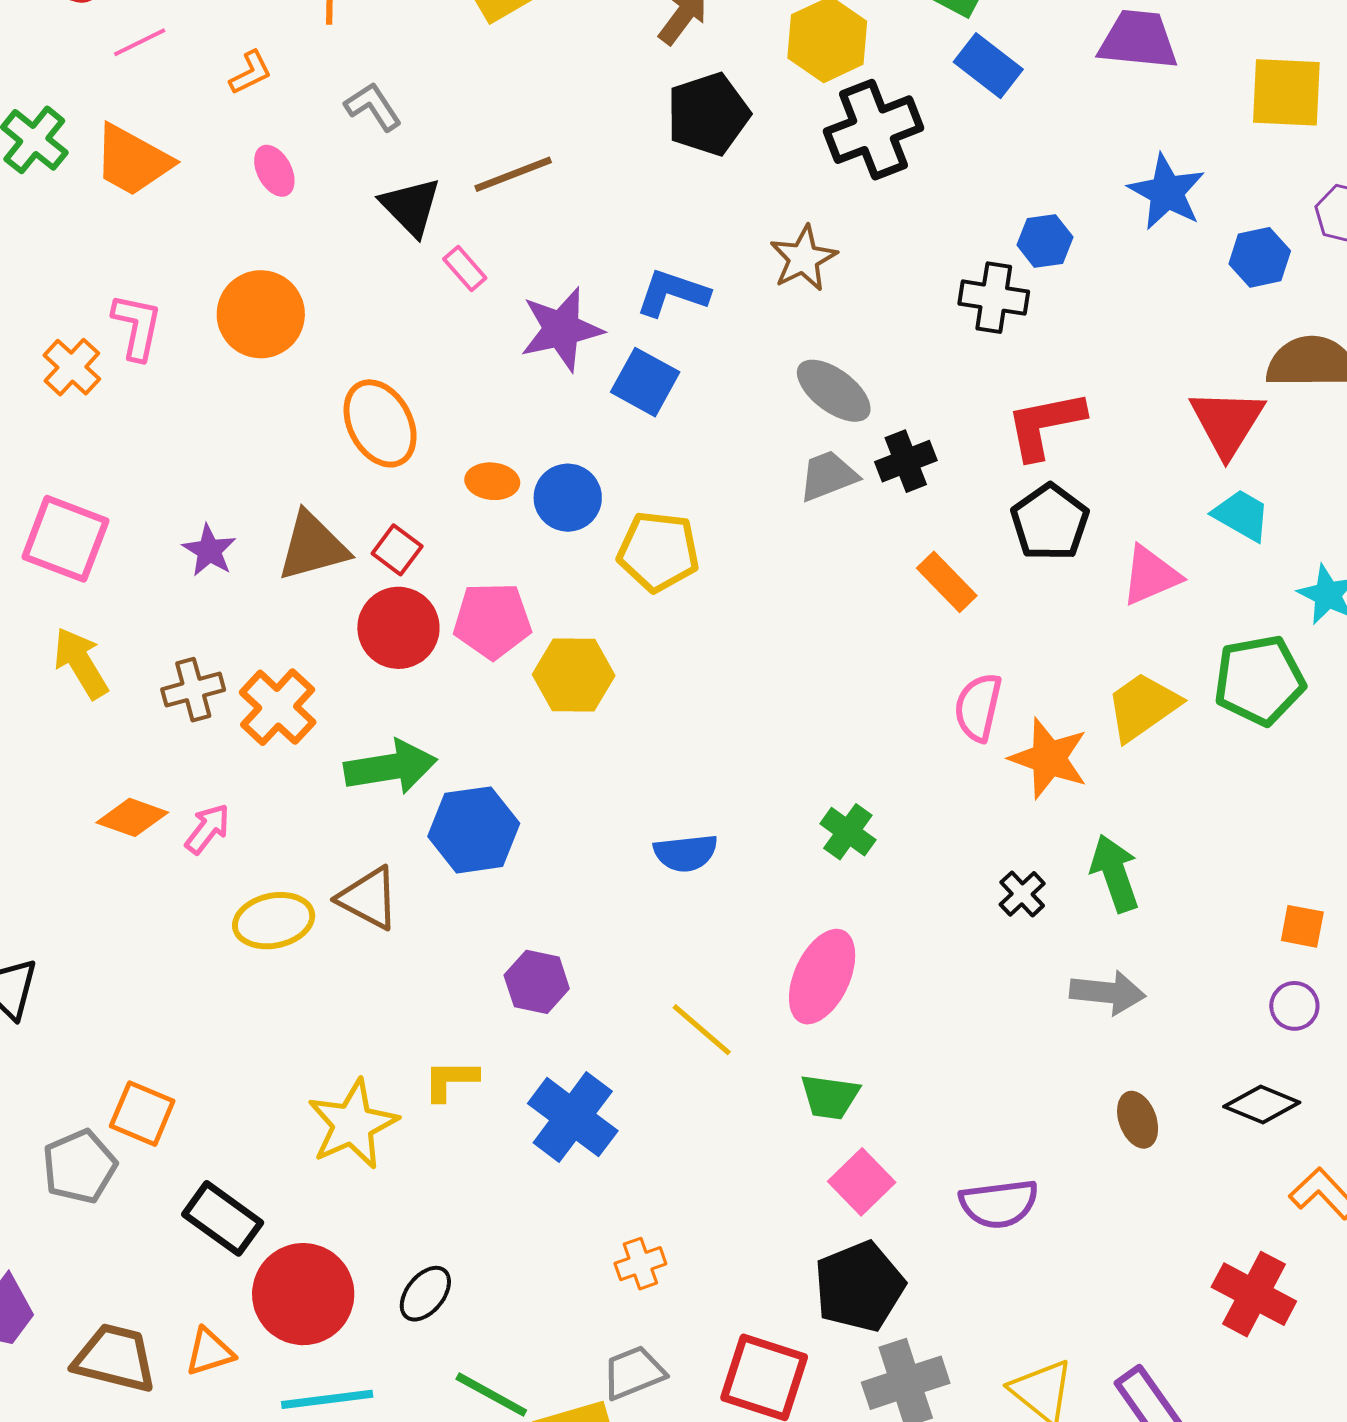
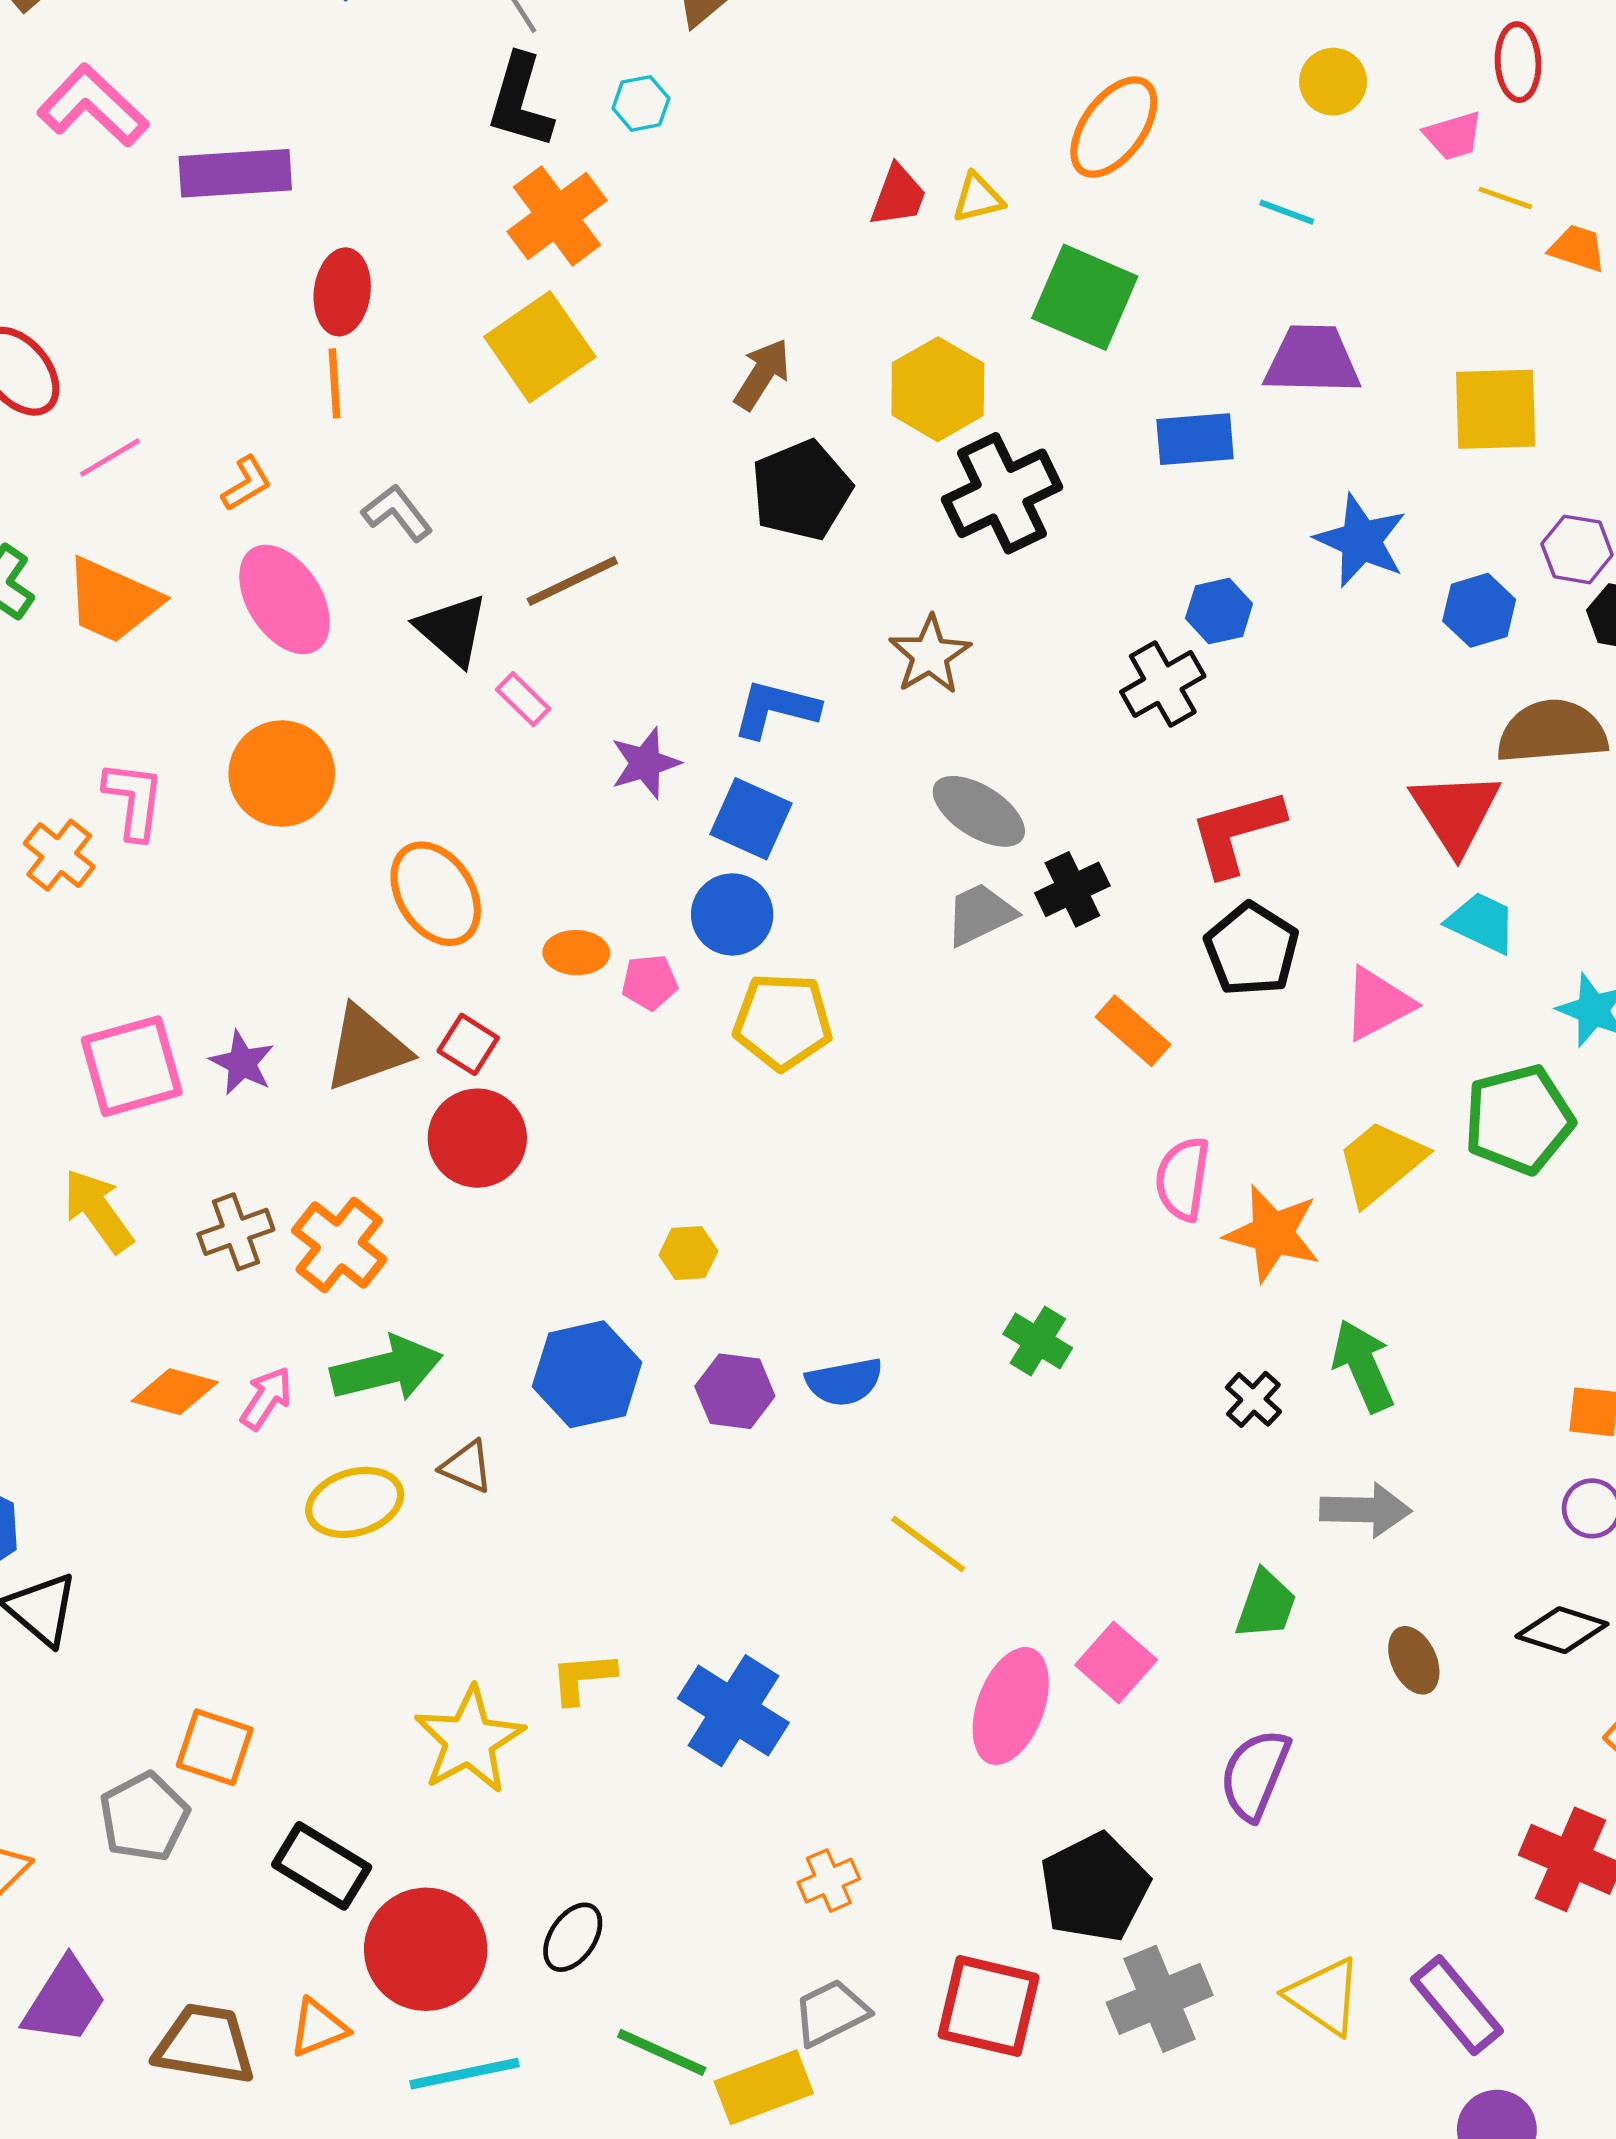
blue rectangle: (988, 66) -> (1195, 439), moved, turned -38
pink ellipse: (274, 171) -> (285, 600), size x1.8
black cross: (994, 298) -> (1163, 684), turned -34
purple star: (562, 329) -> (645, 763), size x0.7
blue circle: (568, 498) -> (732, 914), moved
pink square: (65, 539) -> (132, 1066), moved, turned -32
pink pentagon: (492, 621) -> (650, 982), moved, size x0.6
yellow hexagon: (574, 675) -> (688, 1253), moved, size x0.6
green arrow: (391, 767) -> (387, 1369), moved
brown triangle: (369, 898) -> (467, 1467), size x0.7
pink ellipse: (822, 977) -> (1011, 1706), moved
purple hexagon: (537, 982) -> (735, 1391), moved
yellow line: (702, 1030) -> (928, 1544), moved
green trapezoid: (830, 1097) -> (1266, 1605), moved, turned -74
pink square: (862, 1182) -> (1116, 1662), moved
purple semicircle: (999, 1204) -> (1255, 1775), turned 124

